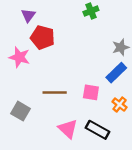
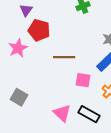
pink star: (19, 57) -> (18, 48), turned 30
brown line: (55, 92) -> (64, 57), moved

